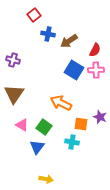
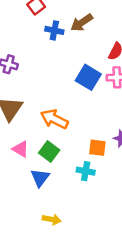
brown arrow: (69, 41) -> (82, 23), moved
orange arrow: (61, 103) -> (54, 119), moved

